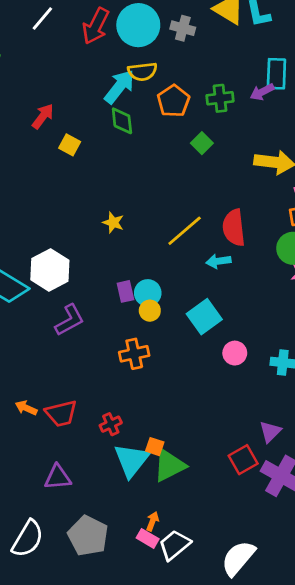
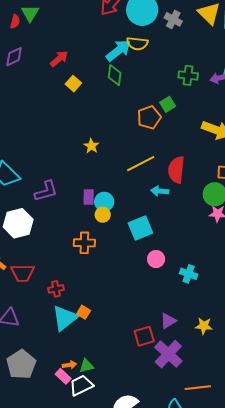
orange pentagon: (173, 101) -> (149, 117), moved
white hexagon: (50, 270) -> (18, 223), moved
purple L-shape: (70, 320) -> (46, 191), moved
green triangle: (169, 466) -> (86, 366), moved, size x0.6
orange arrow: (152, 521) -> (69, 365), turned 48

